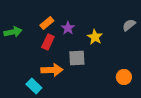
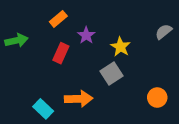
orange rectangle: (47, 23) -> (58, 19), moved
gray square: (77, 58) -> (112, 73), moved, turned -30
orange arrow: (52, 70) -> (79, 99), moved

